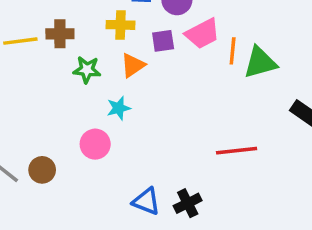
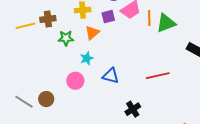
blue triangle: (146, 201) -> (111, 76), moved

